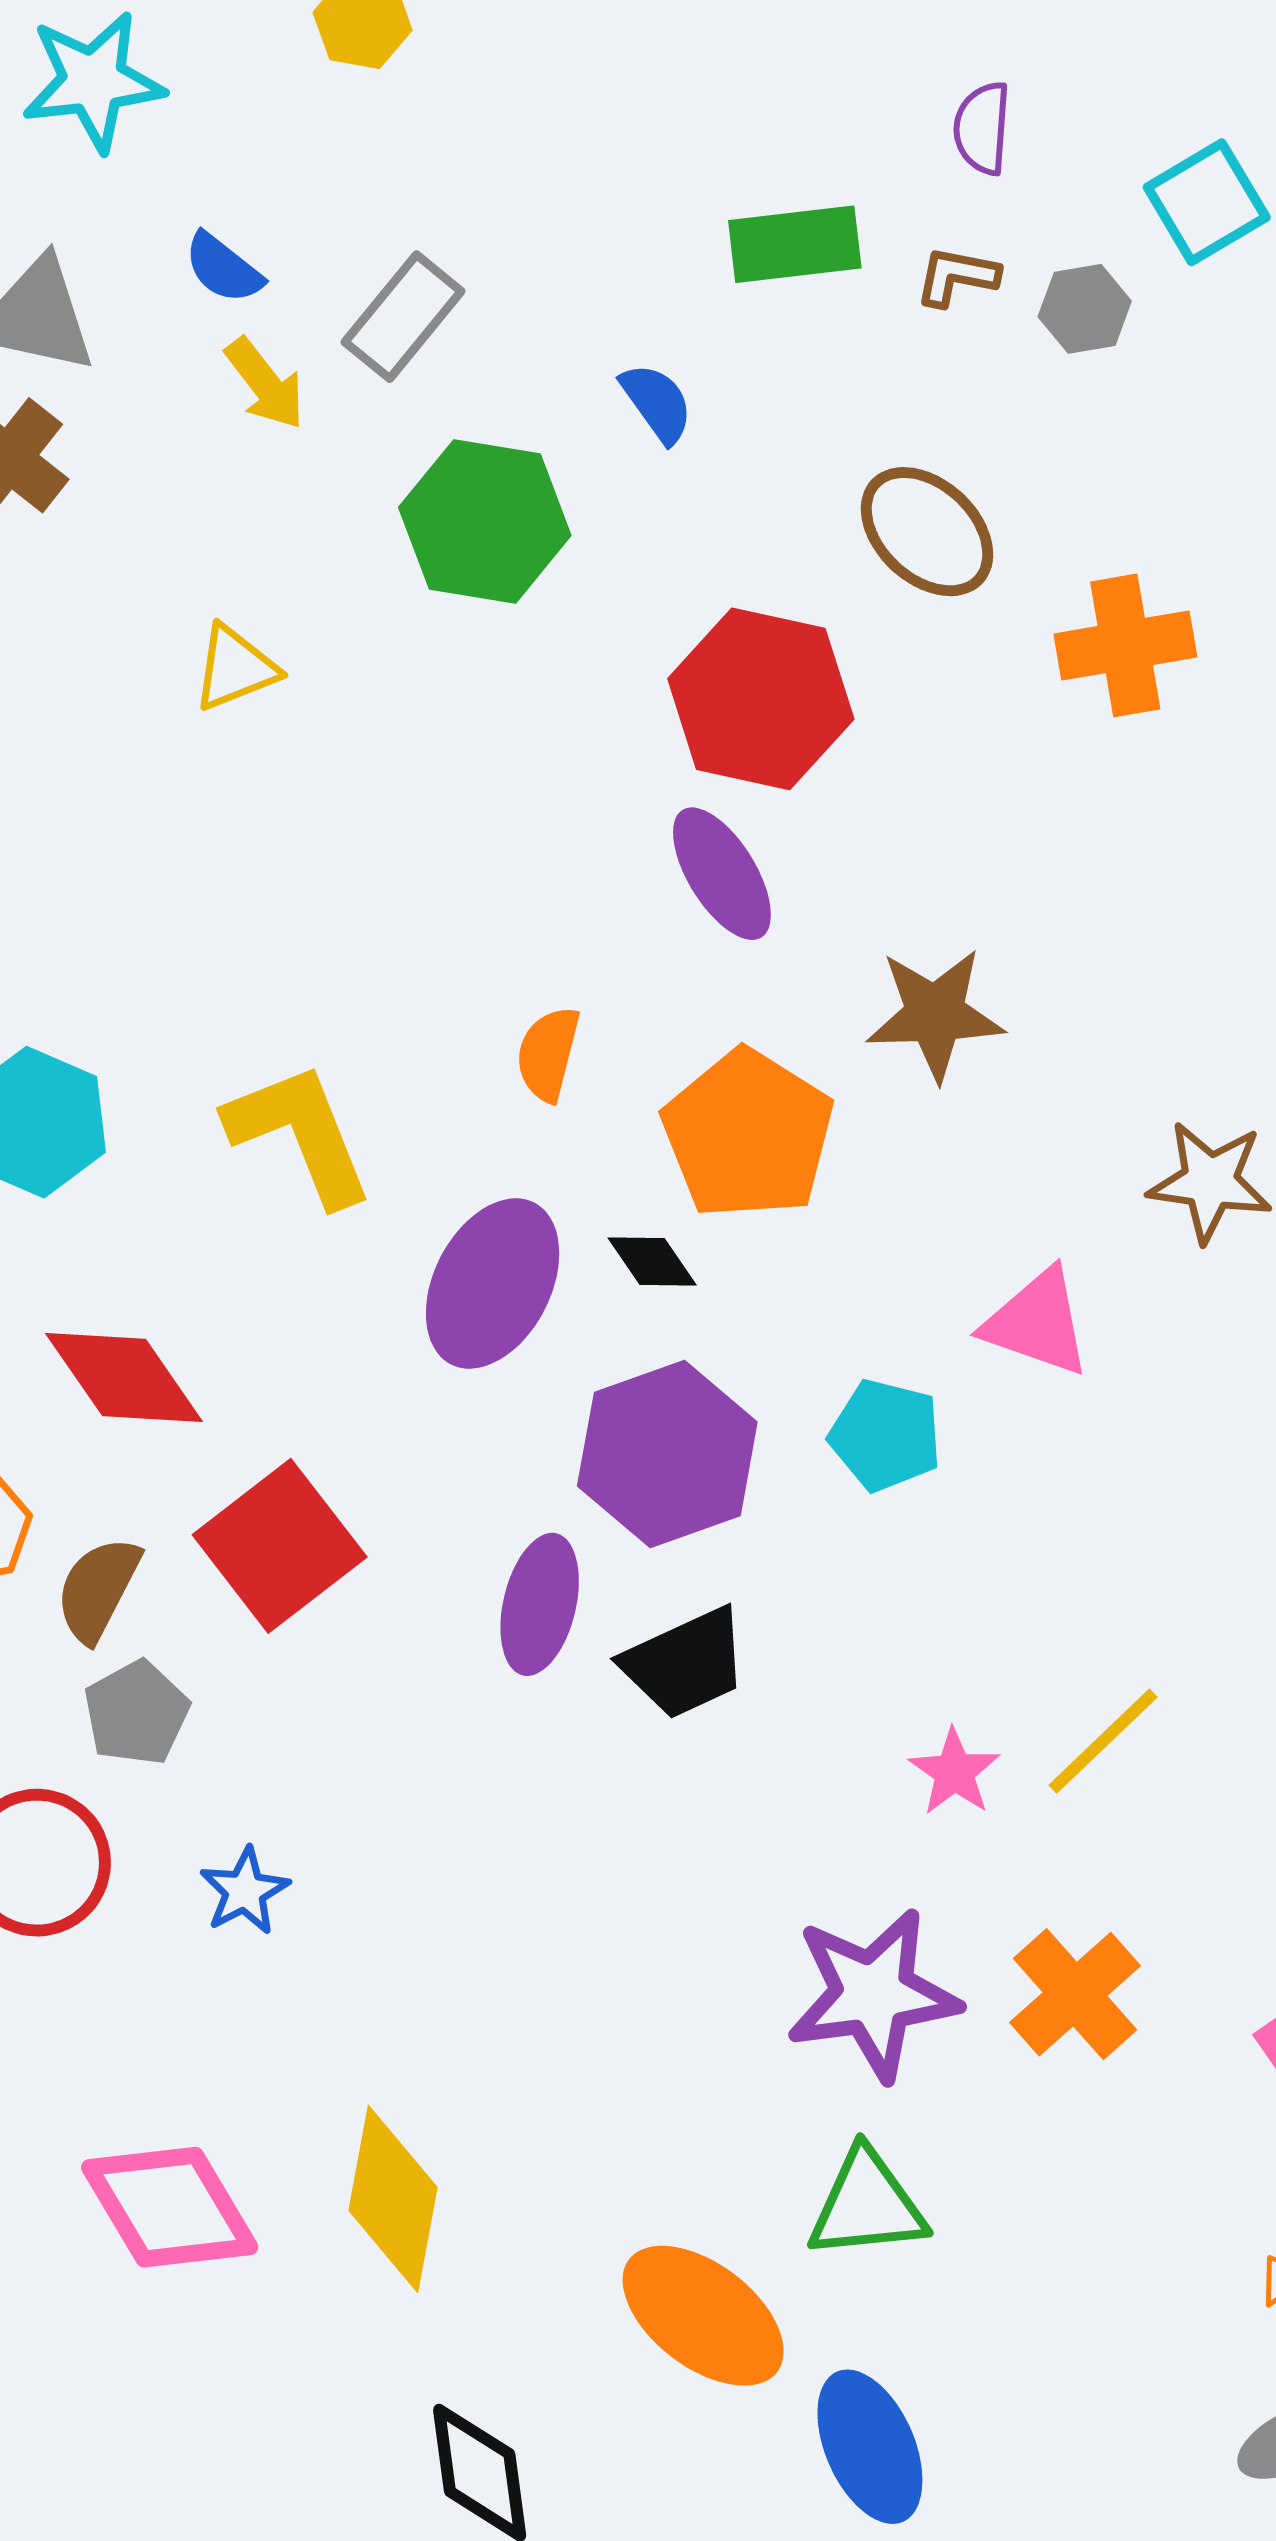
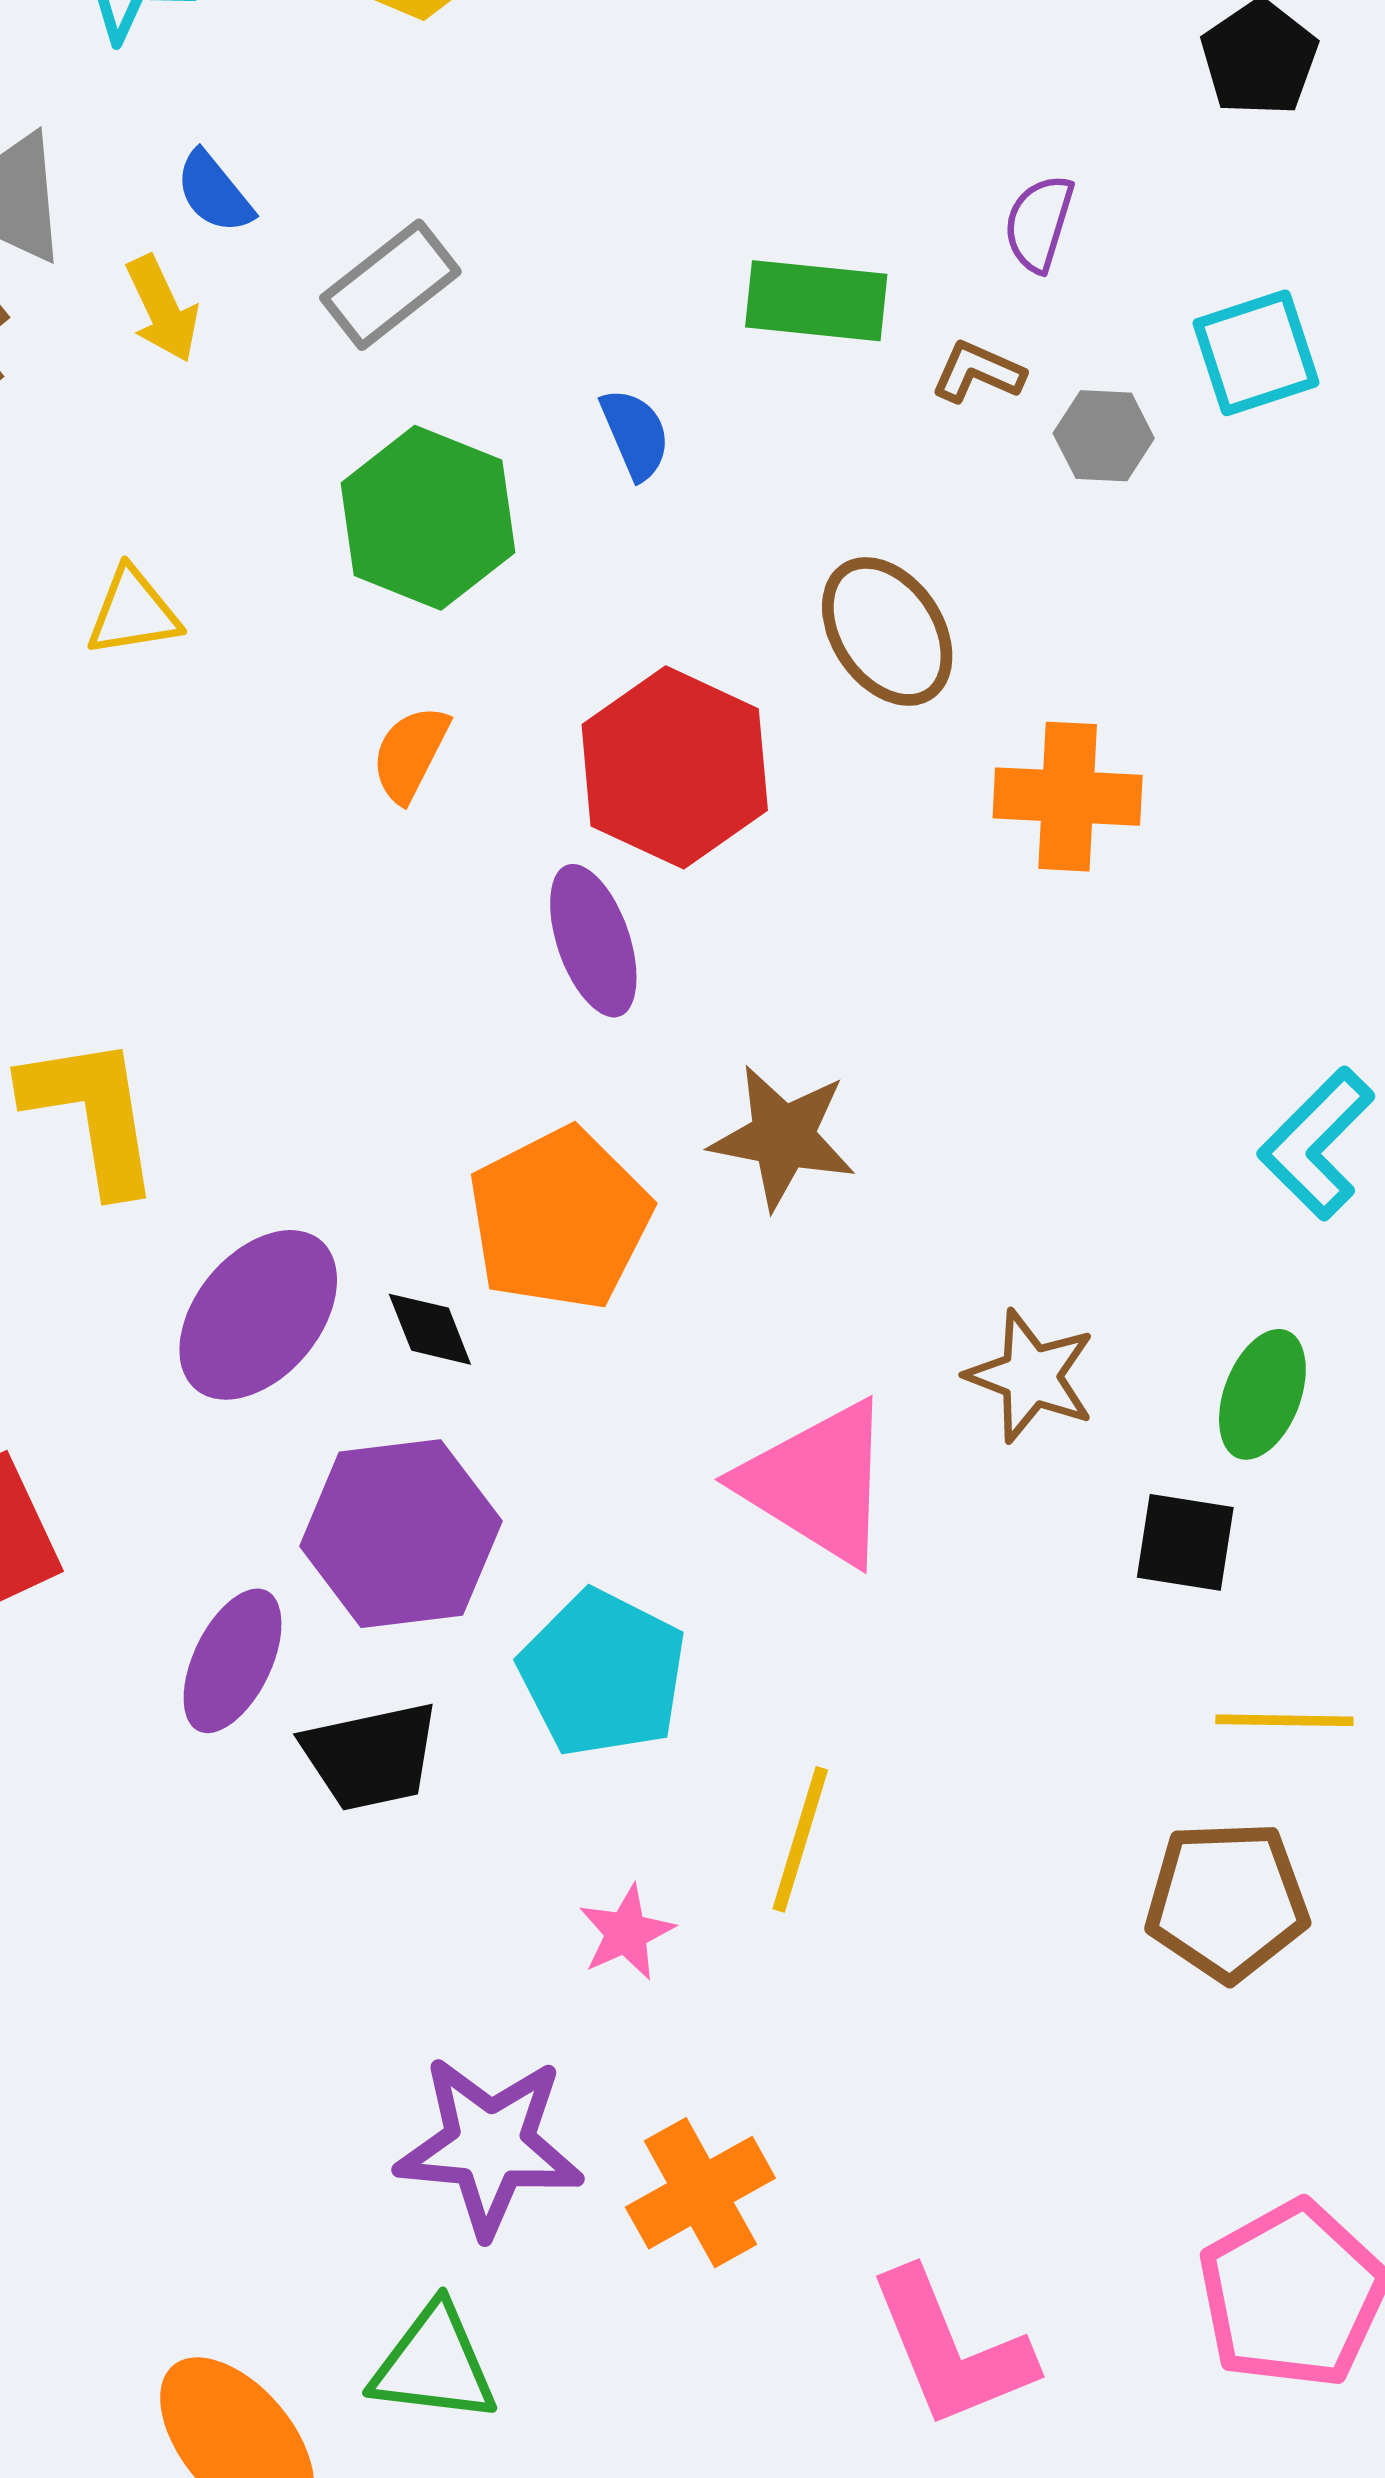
yellow arrow: (265, 384) -> (162, 309), moved
orange semicircle: (548, 1054) -> (410, 754), moved
pink triangle: (1037, 1323) -> (818, 1483), size x1.4
cyan pentagon: (886, 1435) -> (603, 1673), moved, size x1.4
yellow line: (1103, 1741) -> (800, 1839), moved, turned -42

